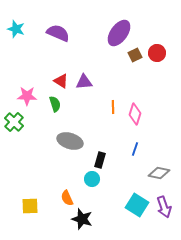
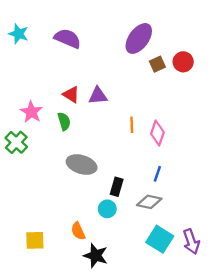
pink star: (27, 96) -> (31, 112), turned 30
gray diamond: (159, 173) -> (149, 202), moved

